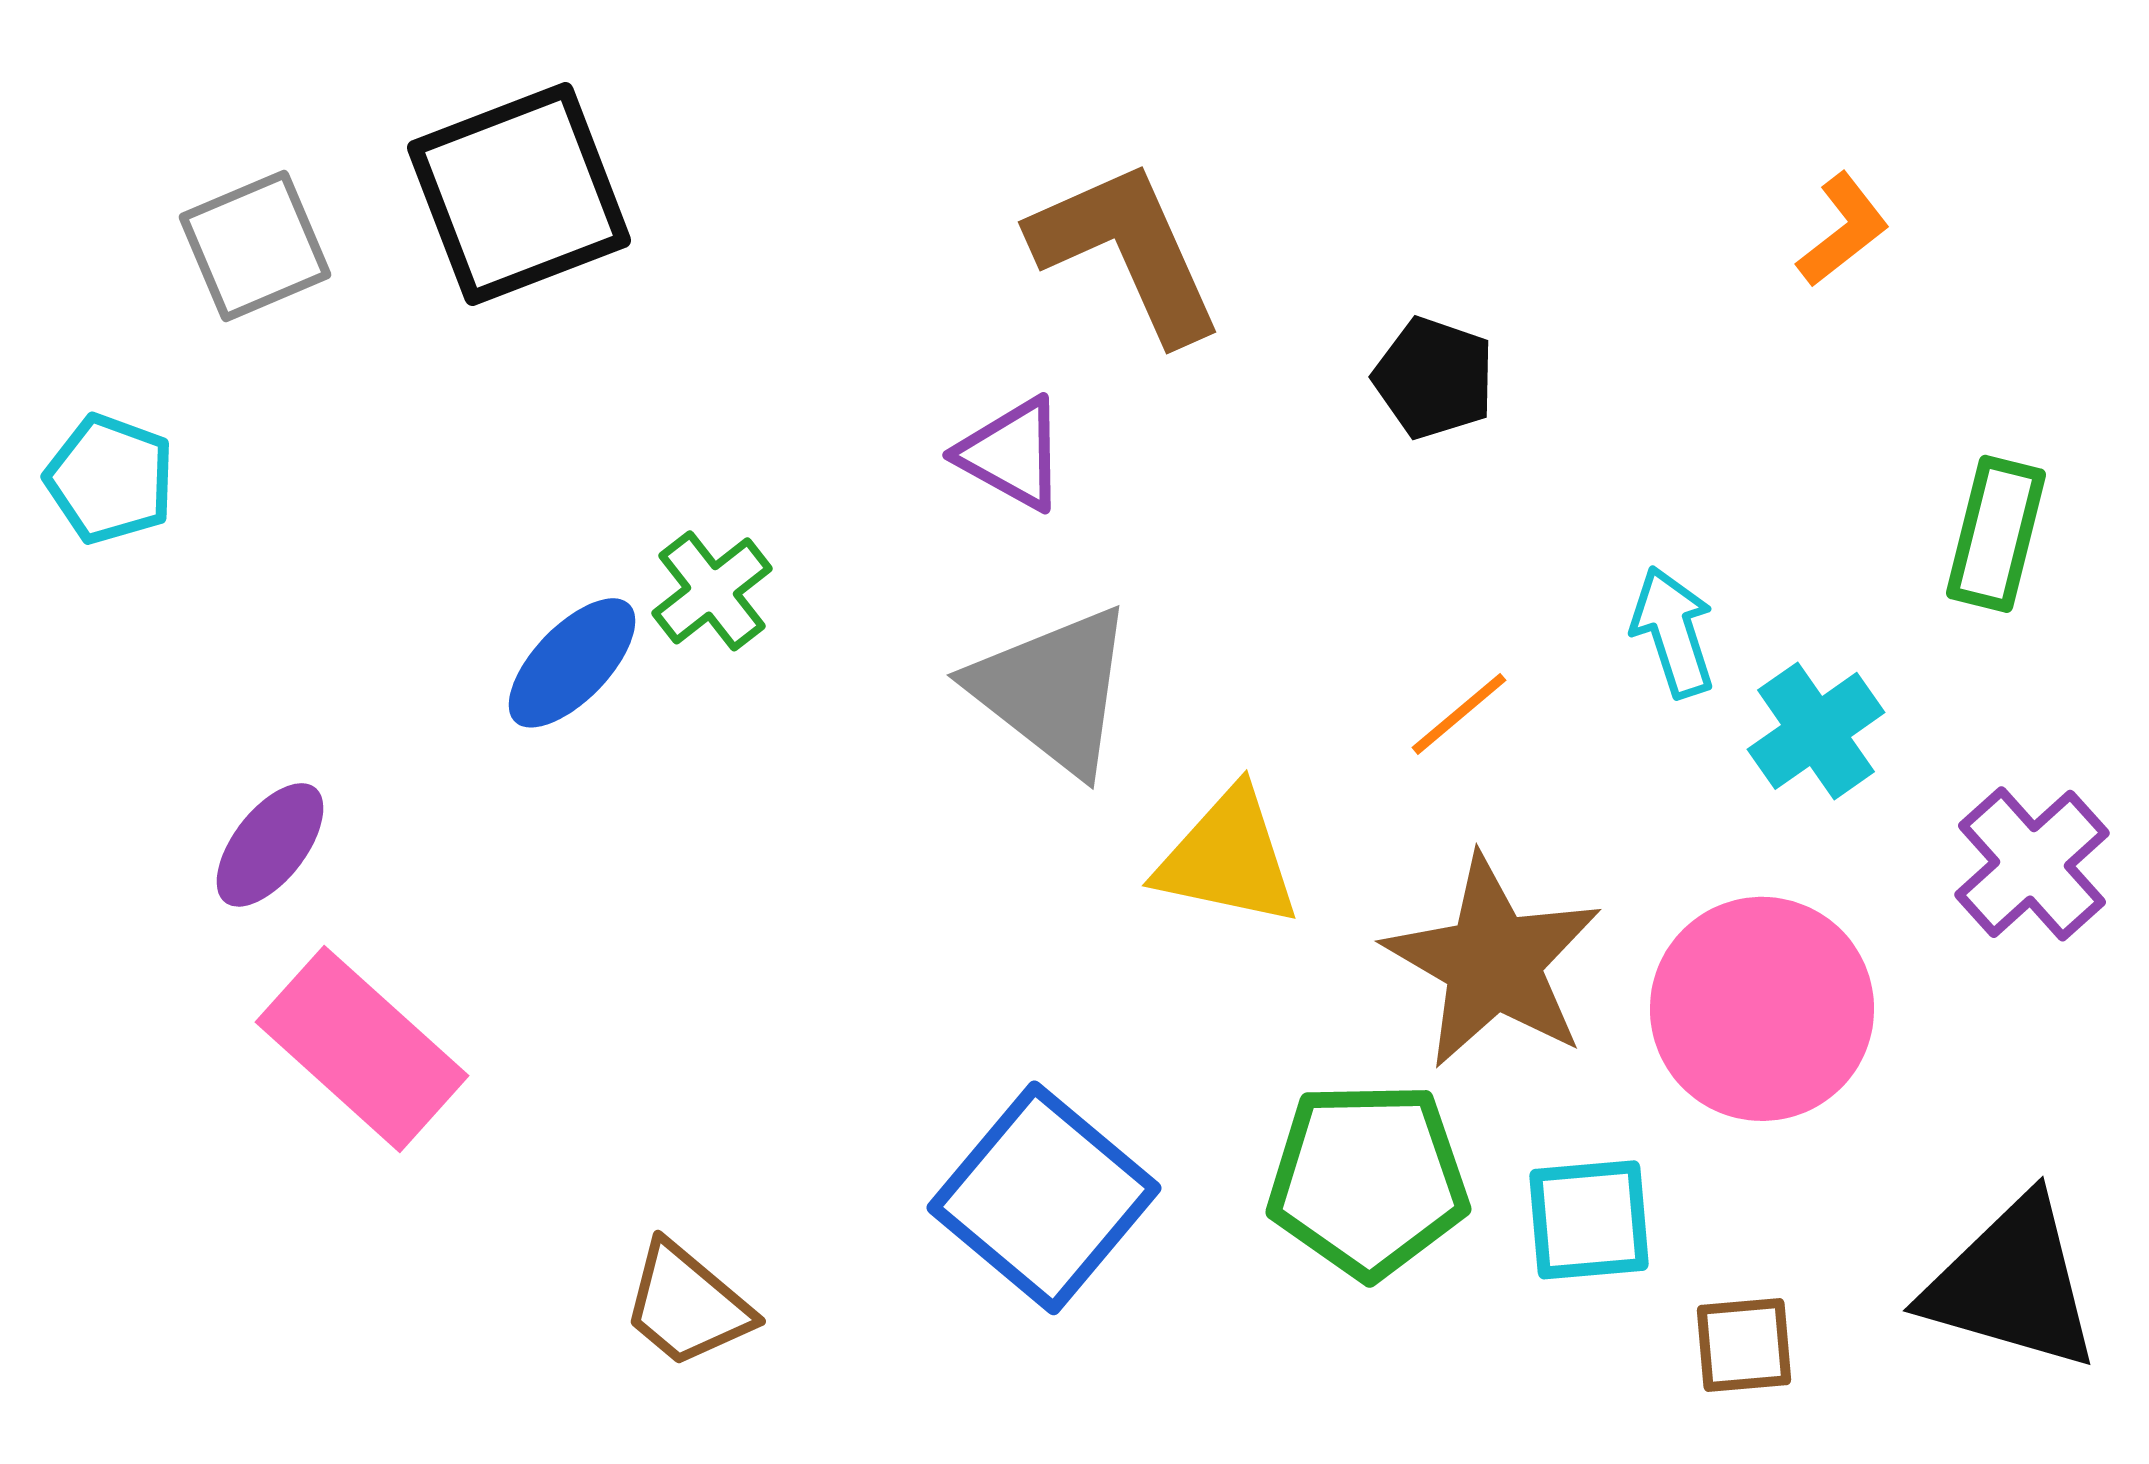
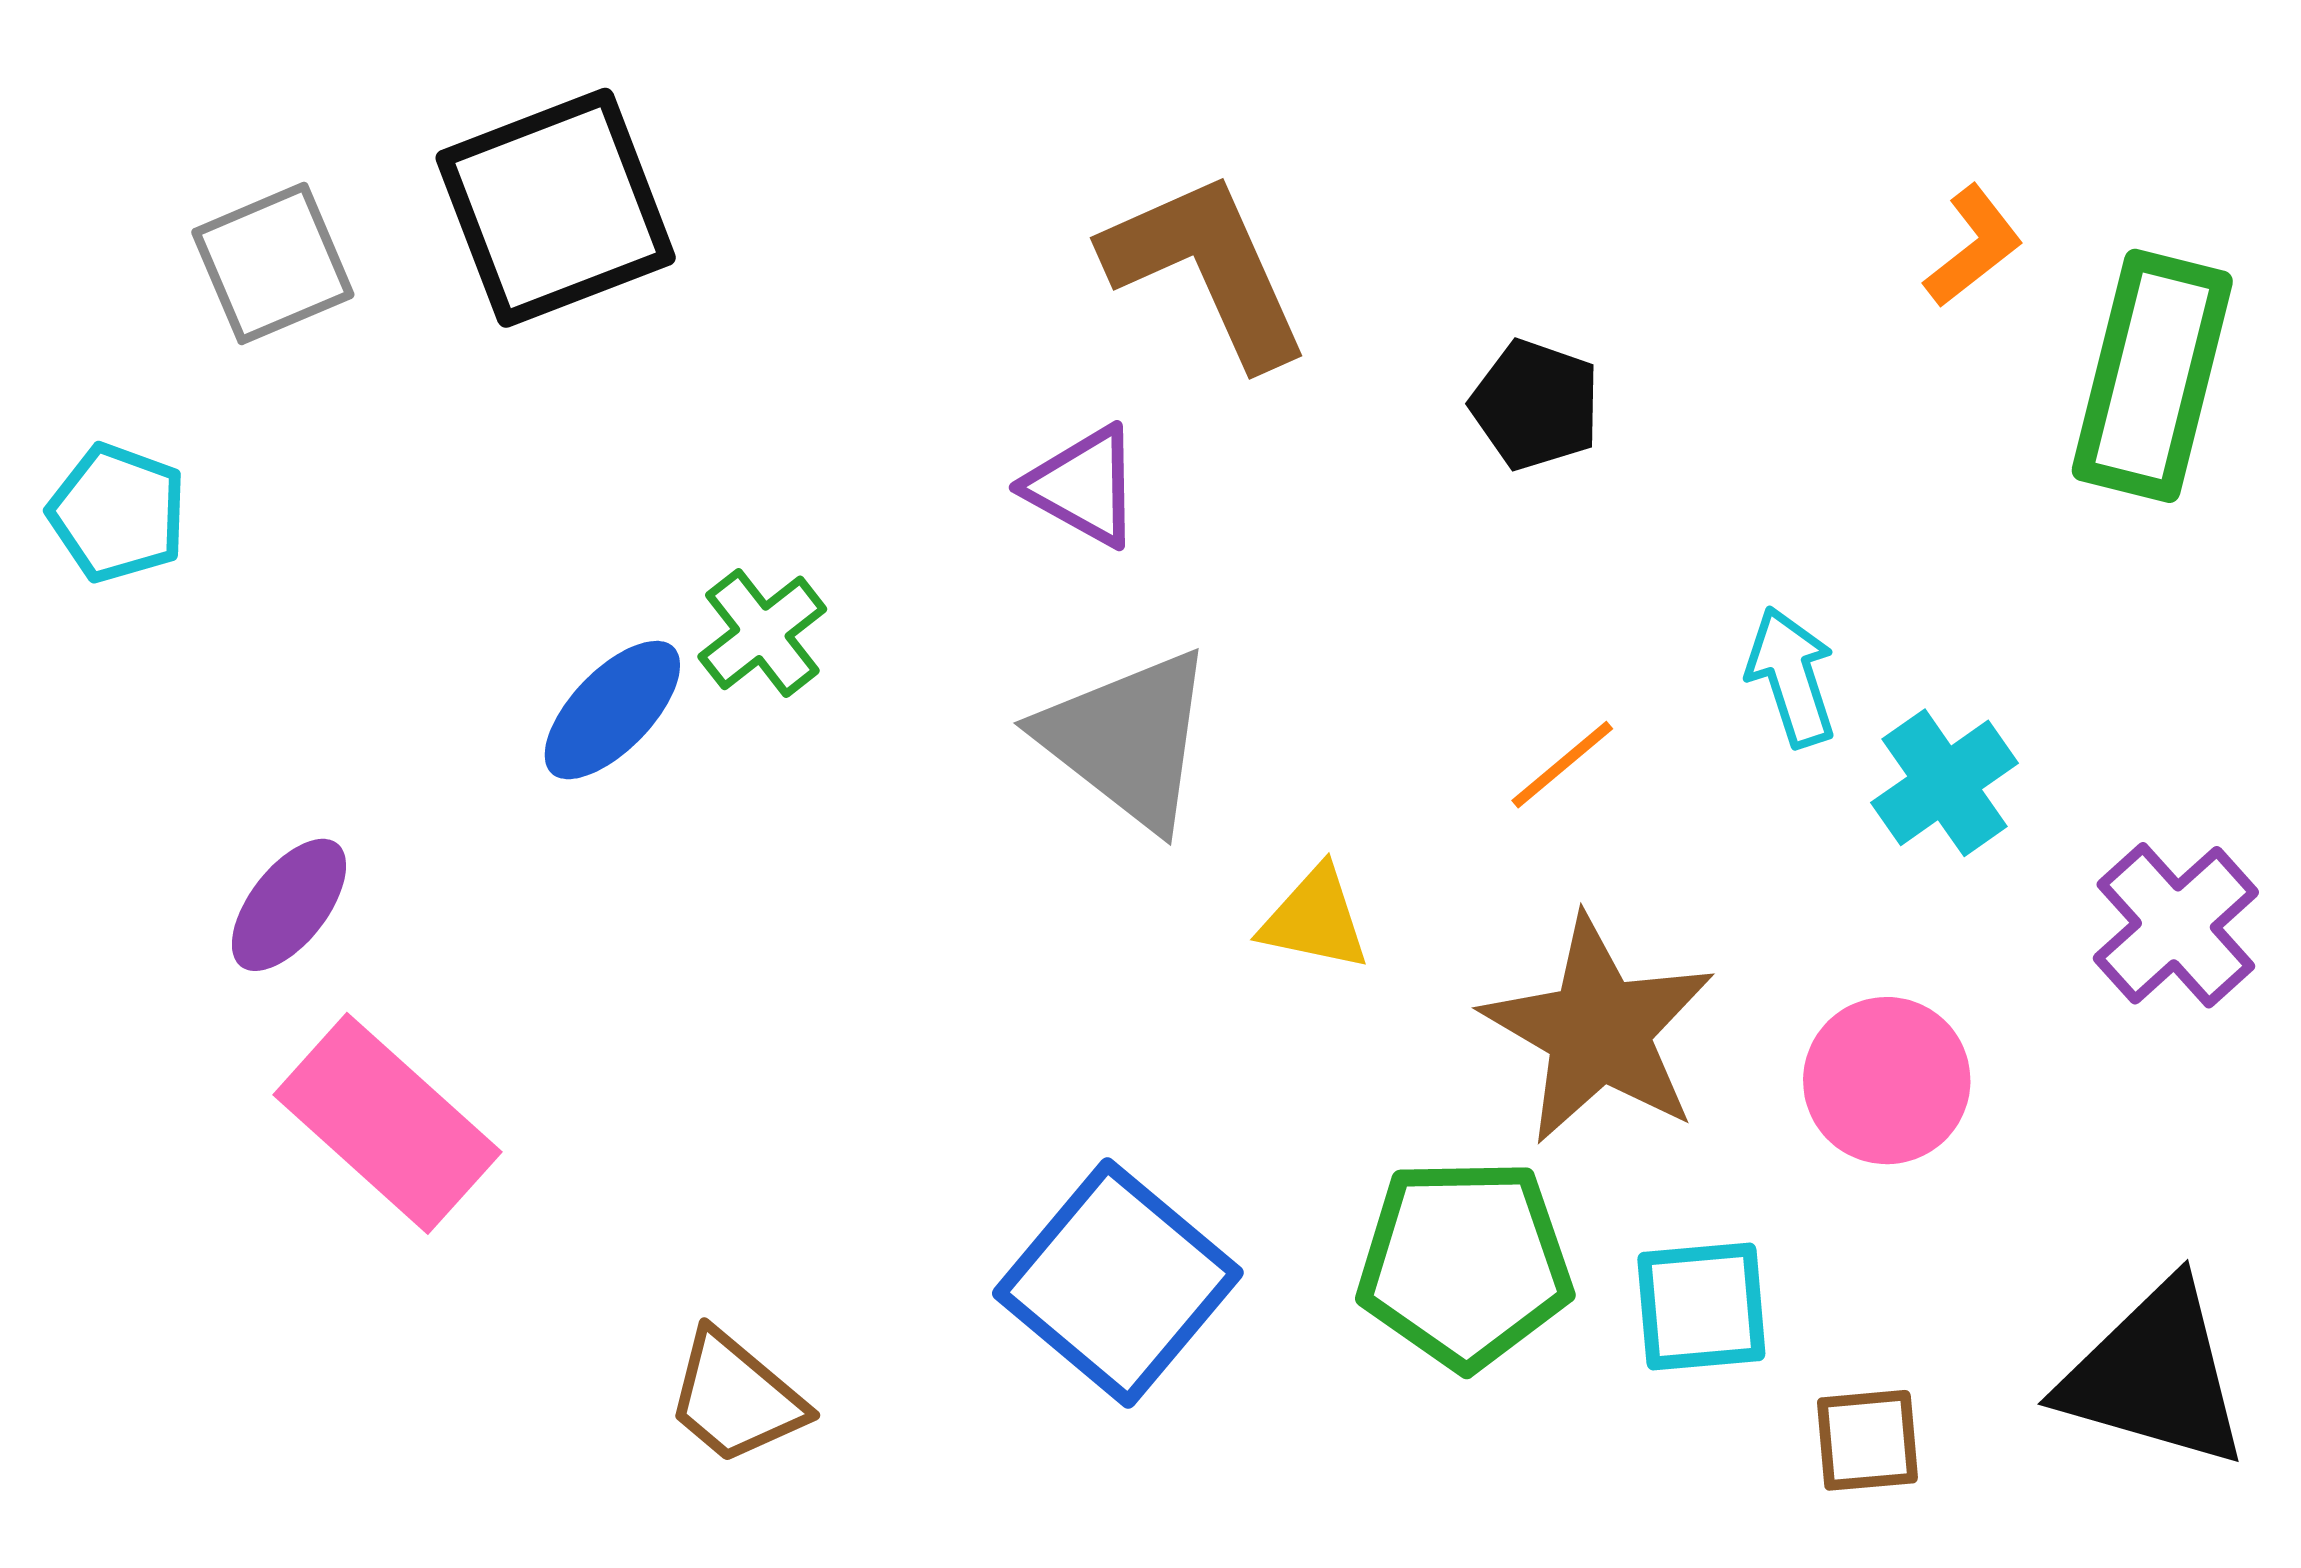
green rectangle: (1996, 534) -> (2152, 376), moved, size x1.5
yellow triangle: (1228, 858) -> (1315, 919), size x0.7
pink circle: (1762, 1009) -> (1887, 1081), size x0.7

